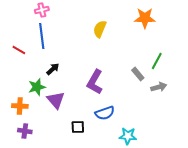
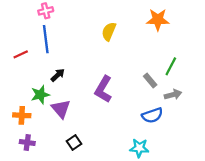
red line: (19, 50) -> (21, 54), turned -56
blue semicircle: (105, 113) -> (152, 115), moved
black square: (78, 127) -> (74, 143), moved, turned -32

